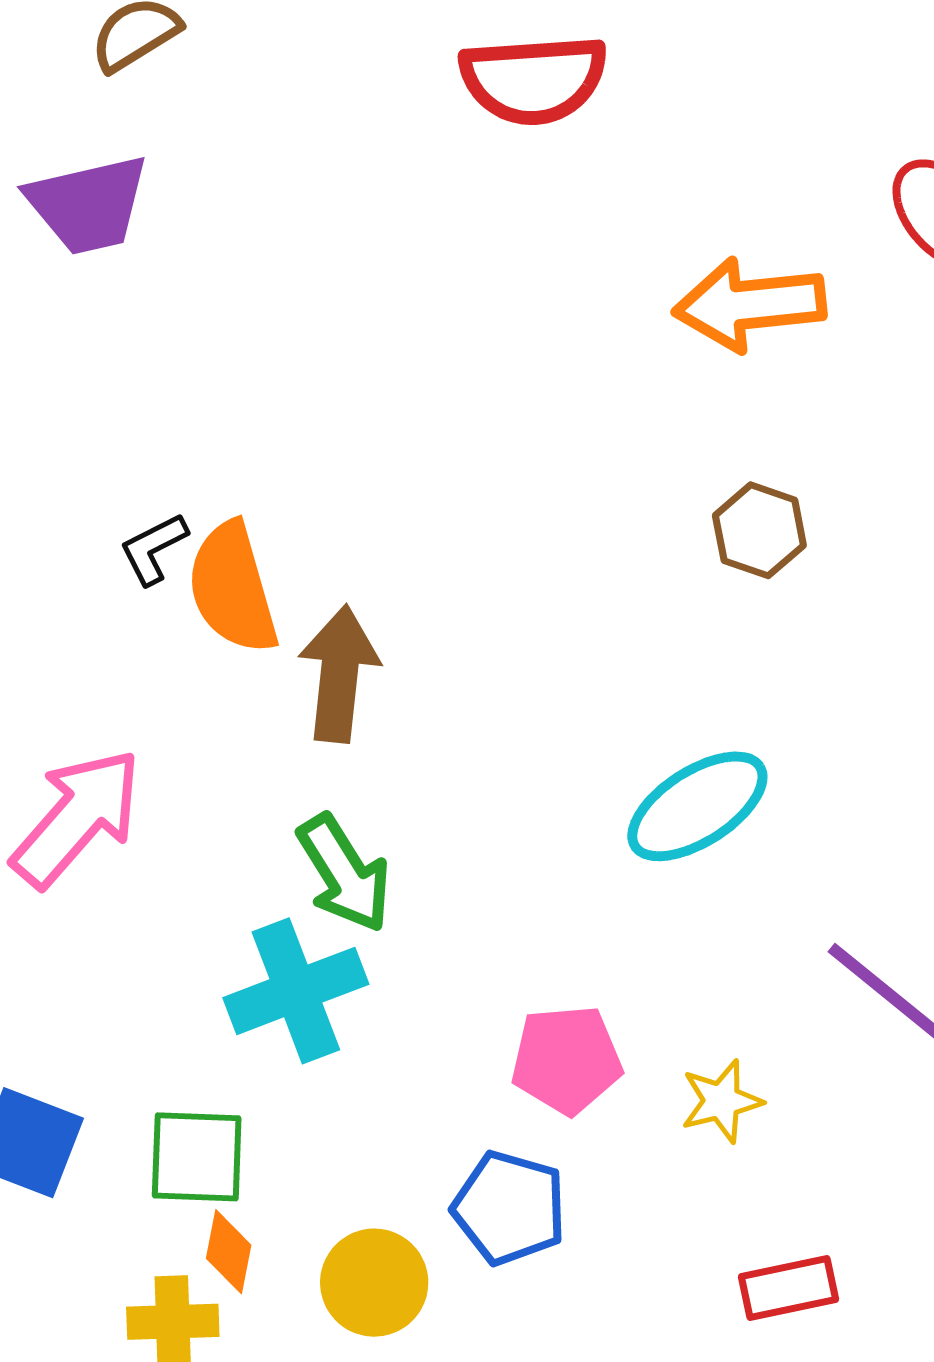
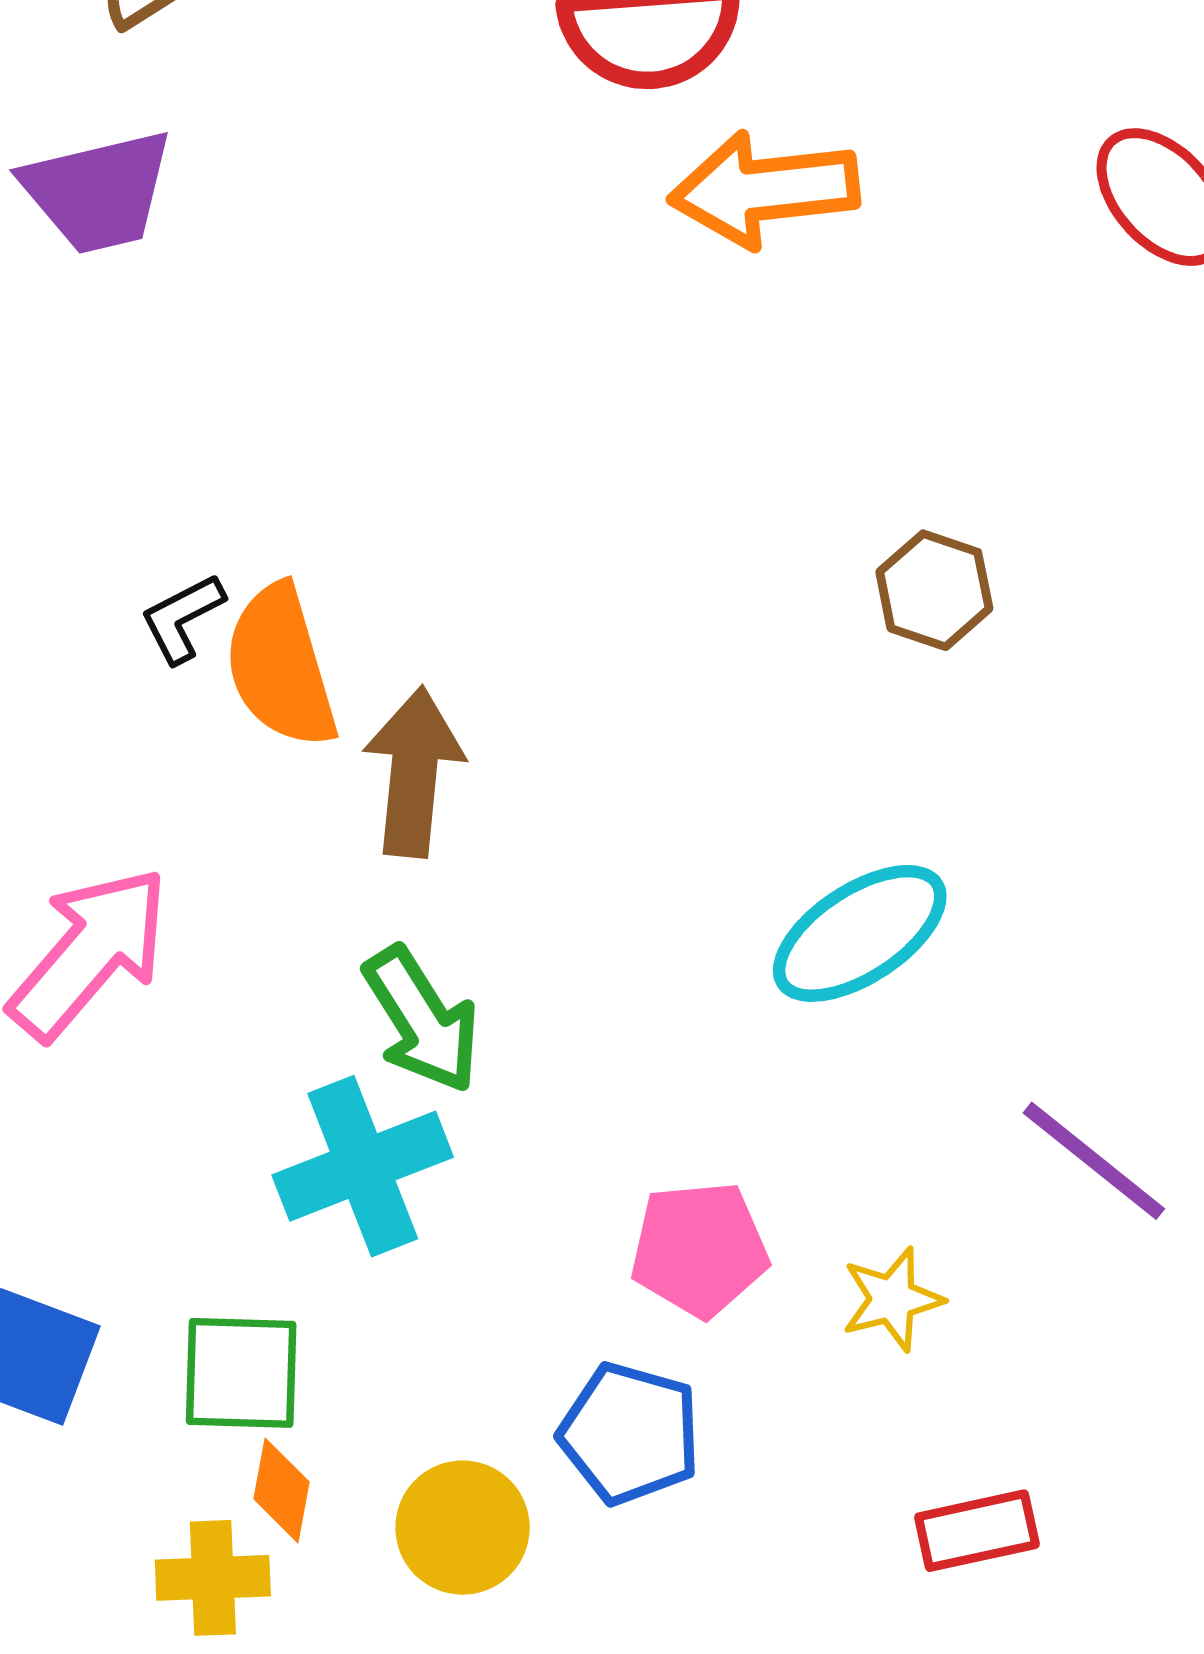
orange arrow: (750, 304) -> (764, 189), moved

